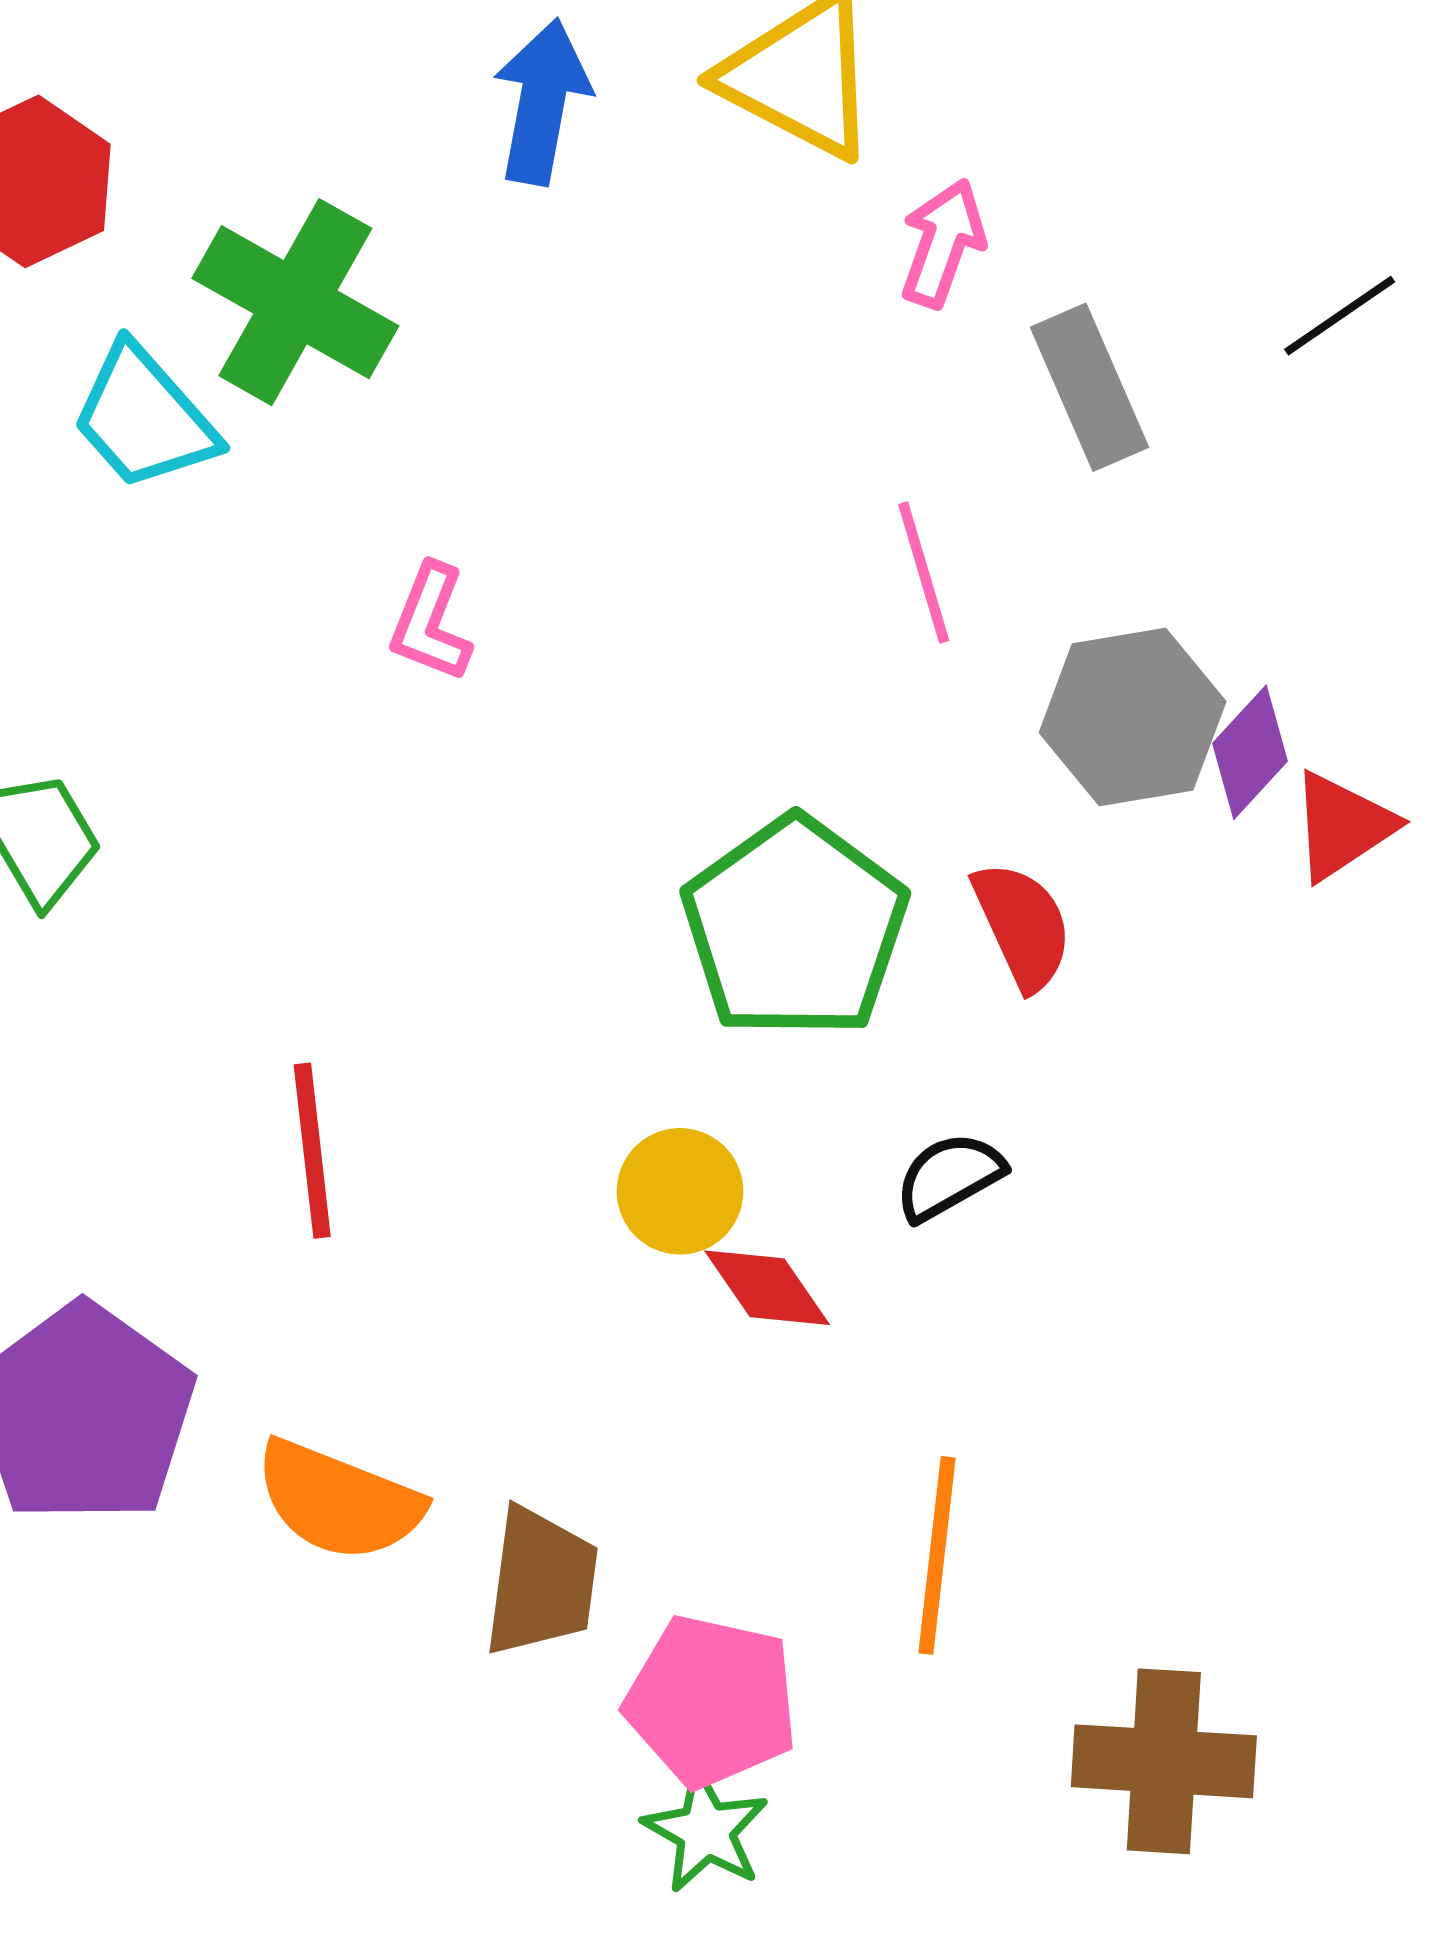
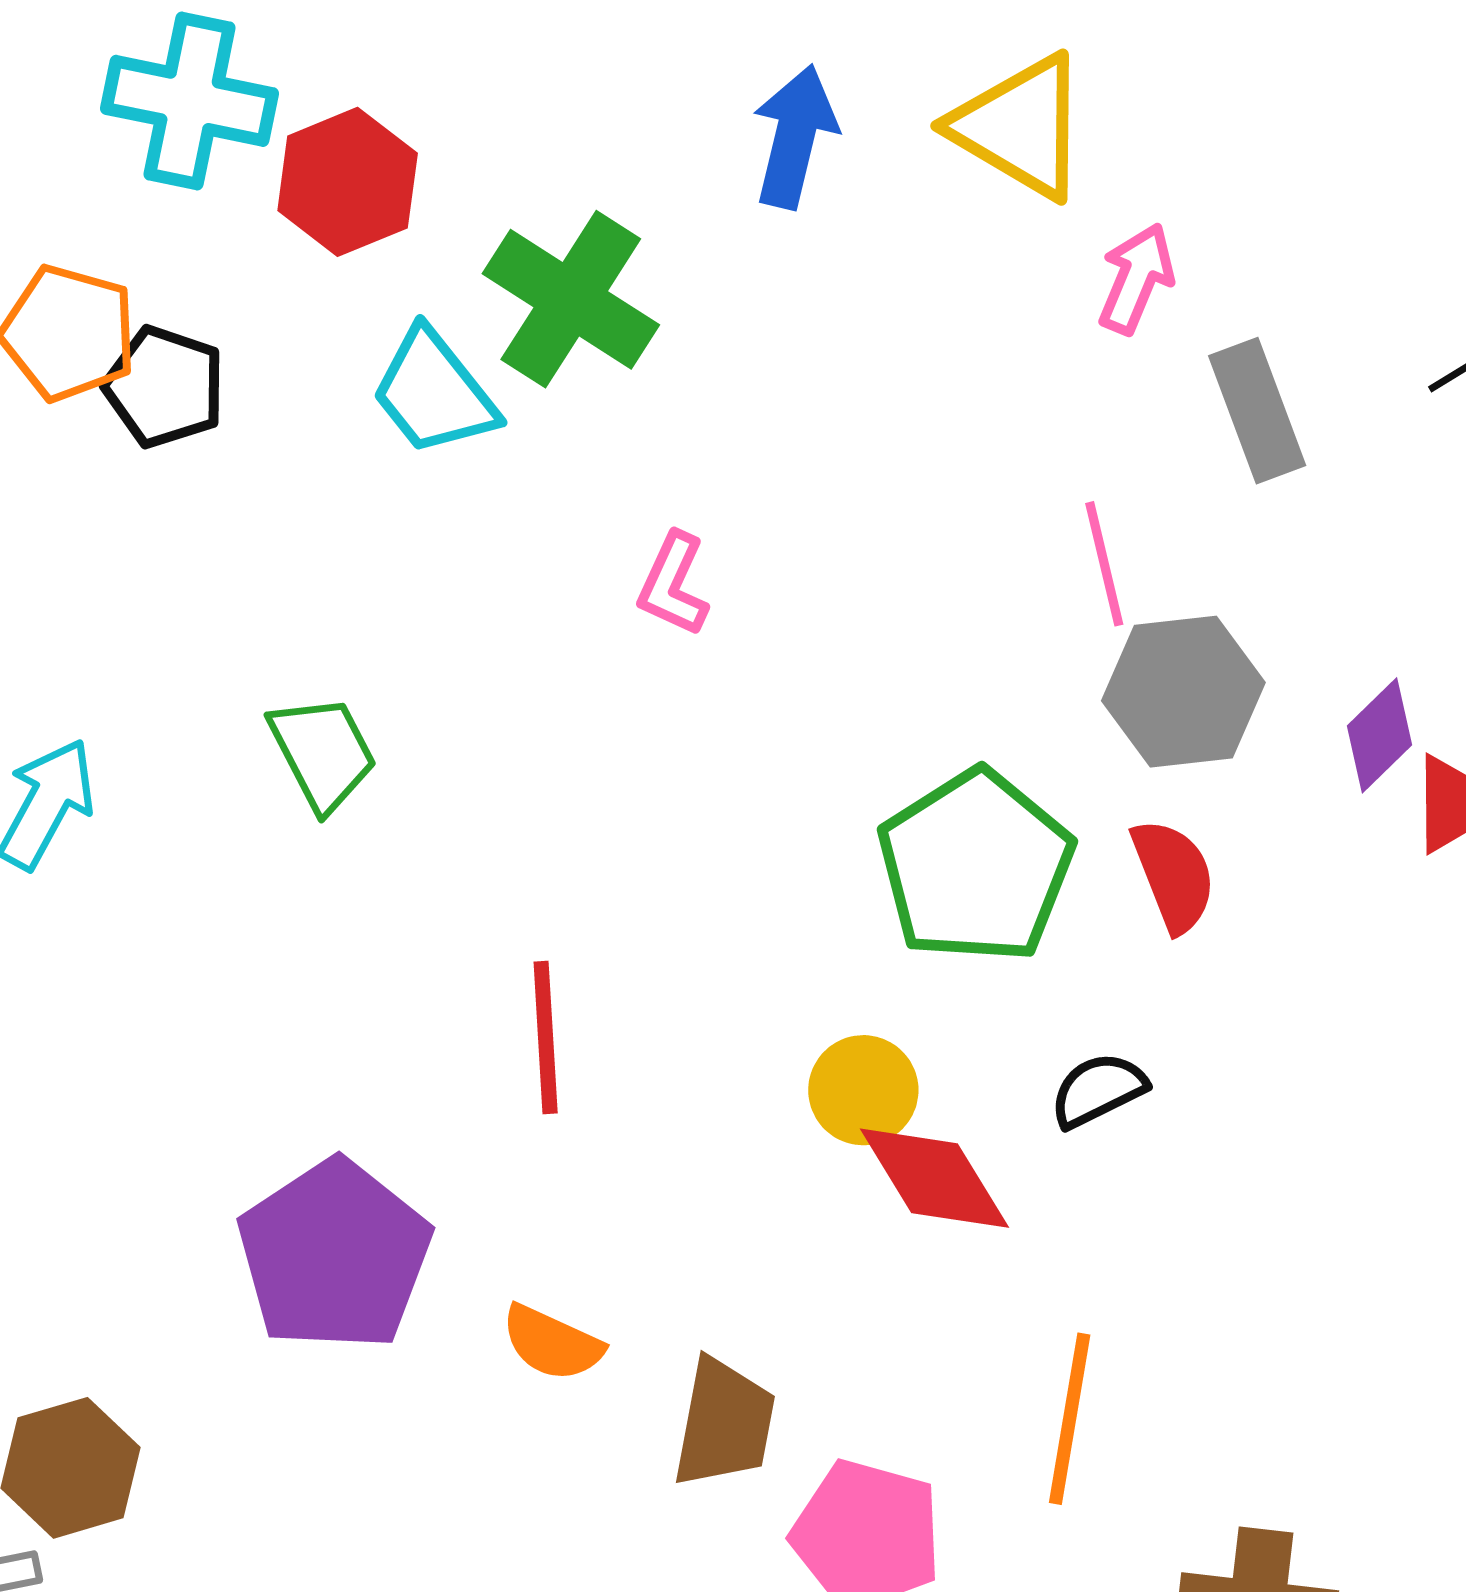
gray hexagon: (1133, 717) -> (1183, 692), moved
red diamond: (767, 1288) -> (935, 1178), size x1.4
orange semicircle: (339, 1501) -> (552, 1343), size x0.7

